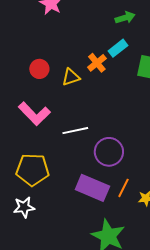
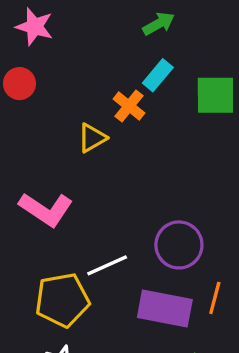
red circle: (39, 69) -> (19, 84), moved
white line: (75, 131) -> (107, 265), moved

